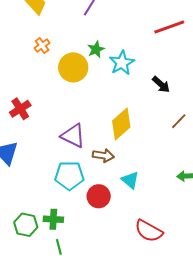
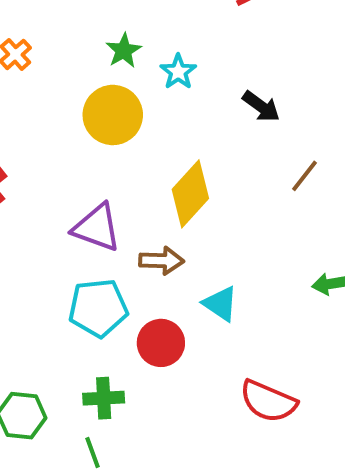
cyan star: (122, 63) -> (178, 72), size x0.7
yellow circle: (73, 67) -> (113, 115), moved
green cross: (53, 219) -> (104, 398), moved

